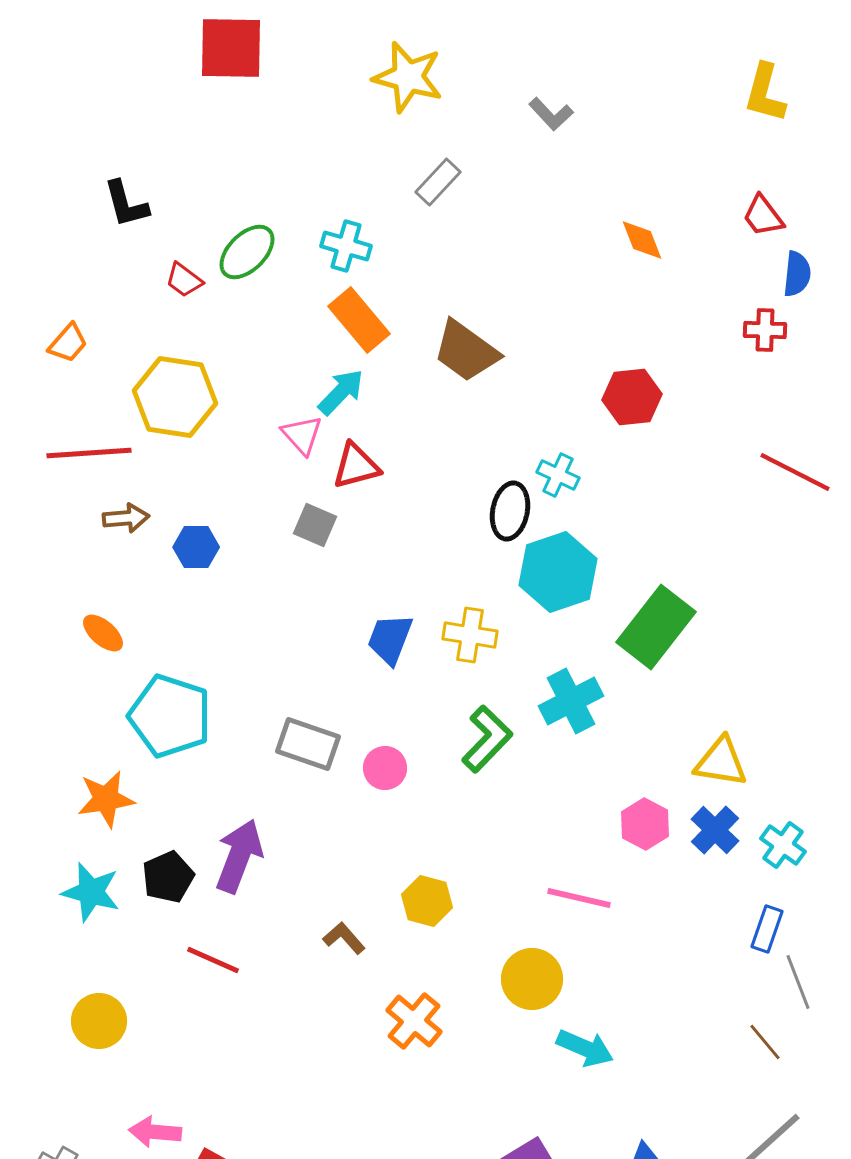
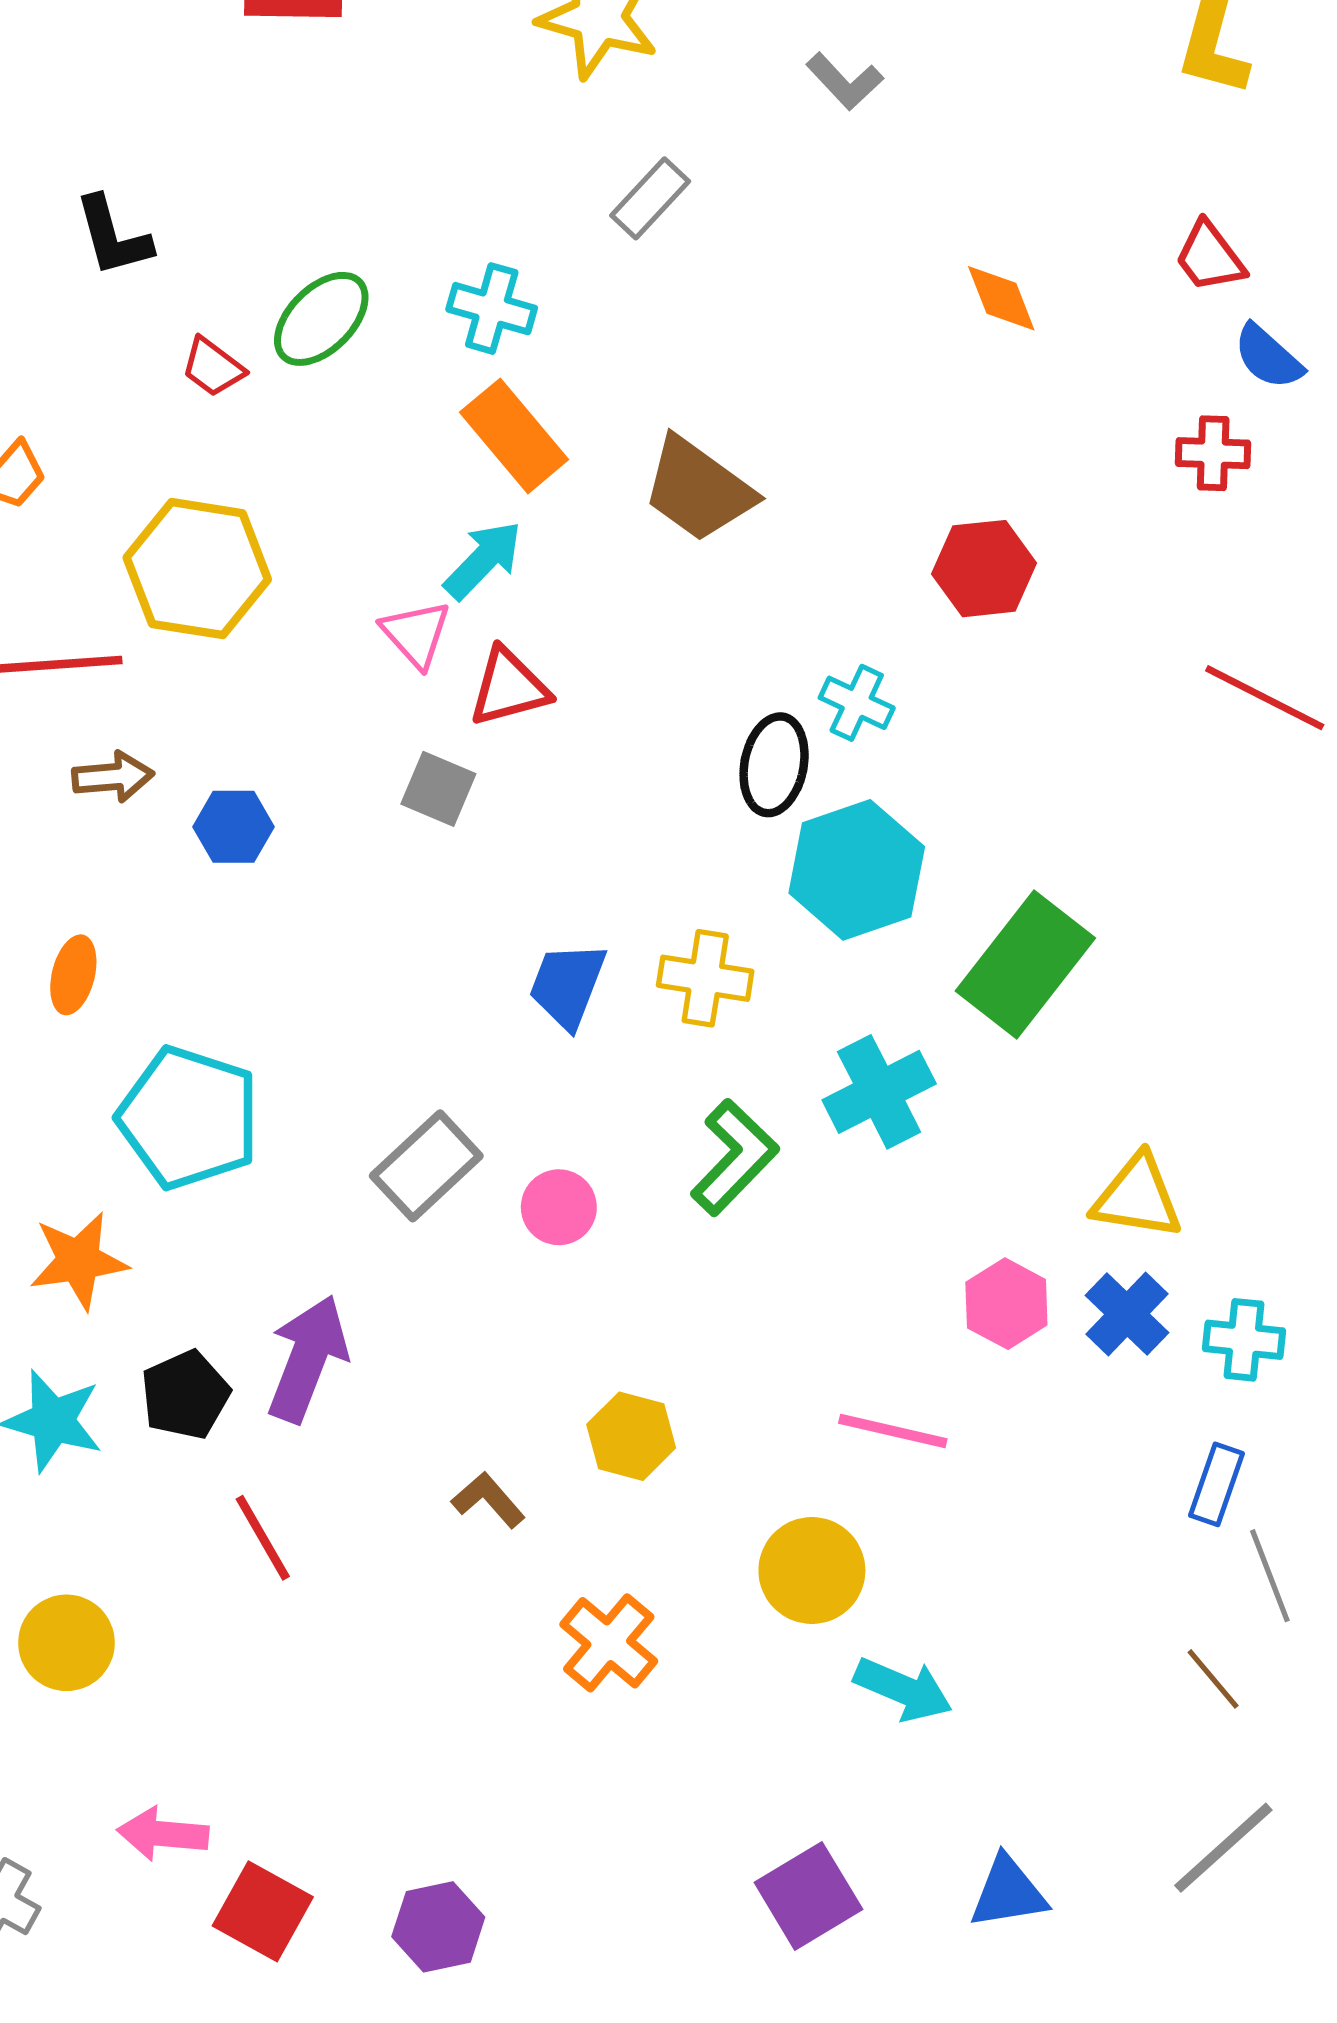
blue semicircle: (797, 274) -> (1268, 357), turned 126
orange ellipse: (103, 633) -> (73, 975), turned 63
gray rectangle: (308, 744) -> (426, 1166), turned -62
cyan cross: (783, 845) -> (1244, 1340), turned -30
red line: (213, 960) -> (263, 1538), turned 36

